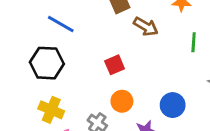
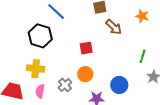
green line: (194, 42) -> (143, 56), moved
yellow cross: (51, 110) -> (36, 69), turned -30

